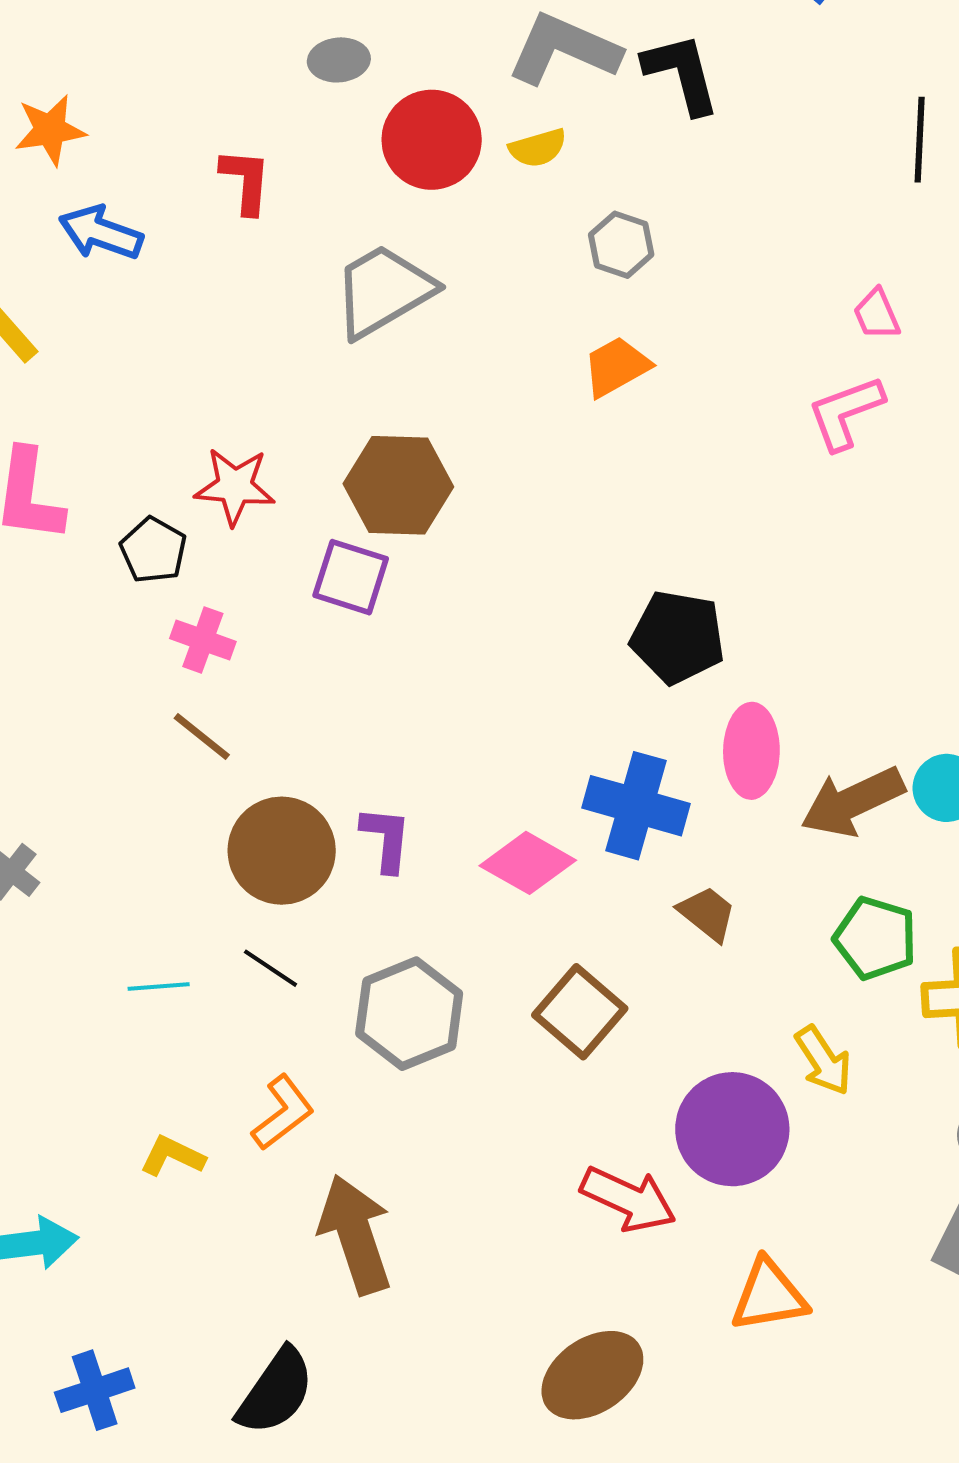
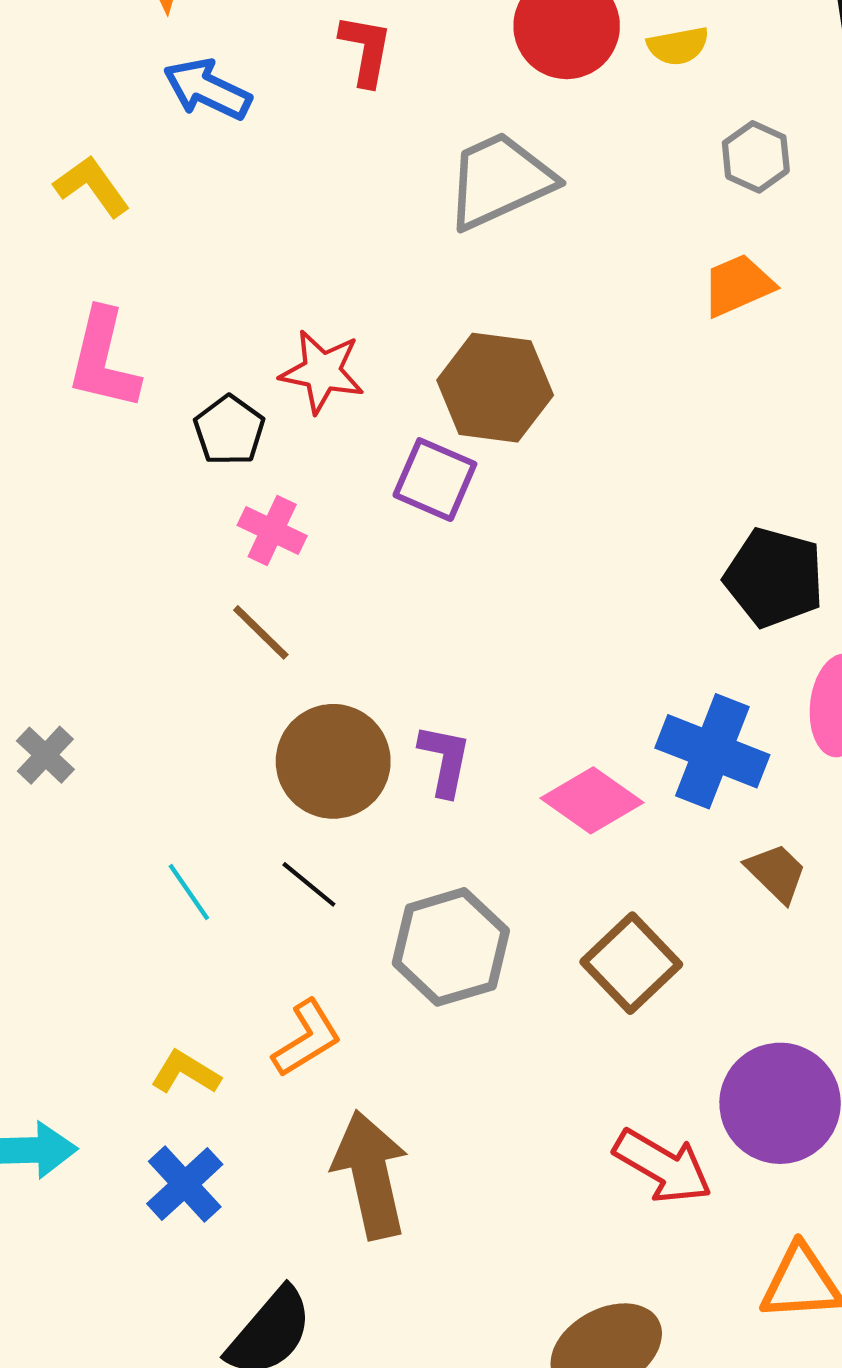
cyan line: (159, 987) -> (189, 892), turned 54
blue cross: (95, 1390) -> (185, 1184), moved, turned -30

